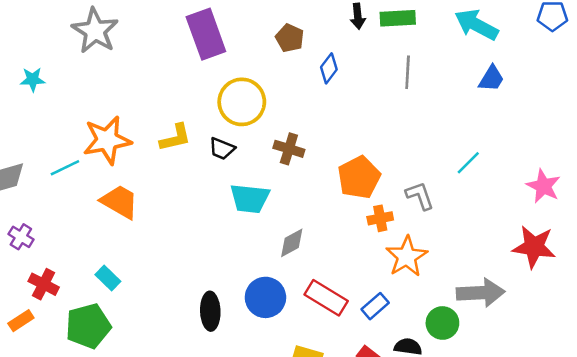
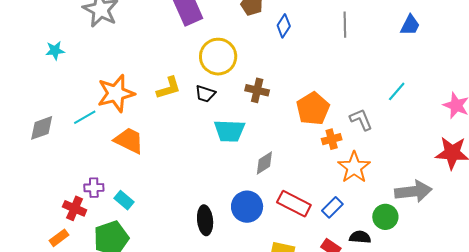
purple cross: (21, 237) -> (94, 188), moved, turned -30

